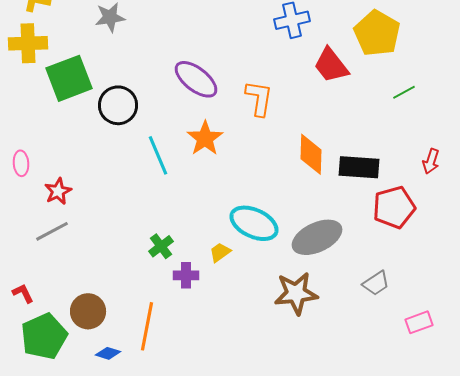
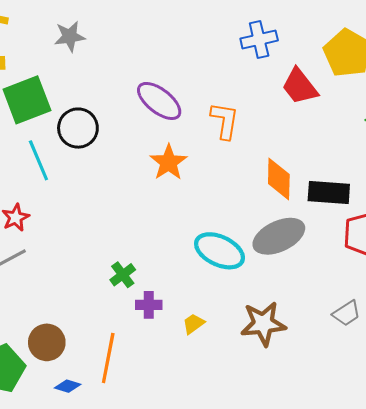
cyan line: (158, 155) -> (38, 160), moved
gray ellipse: (317, 237) -> (279, 236), moved
yellow trapezoid: (220, 252) -> (194, 324), moved

